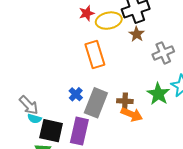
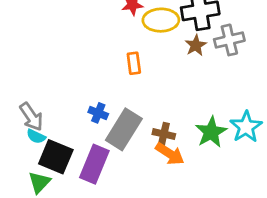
gray cross: (163, 53) -> (229, 40), moved
orange rectangle: (95, 55) -> (134, 63), size x0.6
blue cross: (76, 94) -> (98, 113), turned -32

